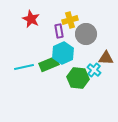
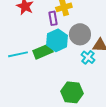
gray circle: (86, 34) -> (80, 34), moved
green hexagon: (78, 78) -> (72, 92), moved

